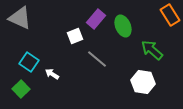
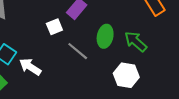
green ellipse: (123, 26) -> (105, 36), moved, turned 35
white arrow: (52, 74) -> (30, 67), size x1.5

